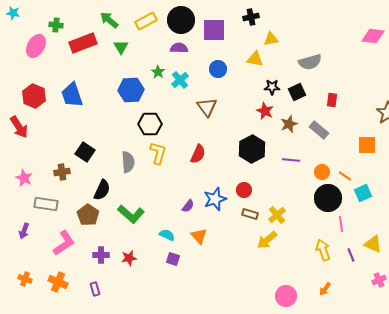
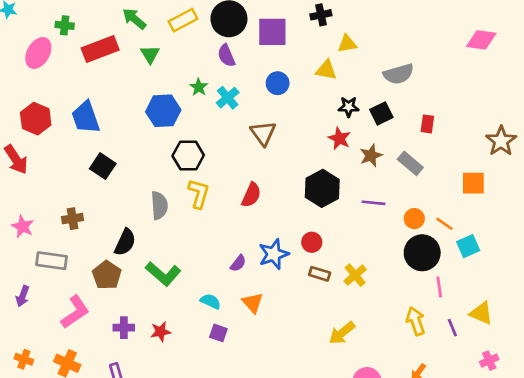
purple semicircle: (179, 48) -> (226, 56), turned -114
black square: (85, 152) -> (103, 166), moved
yellow arrow: (267, 240) -> (342, 333), moved

